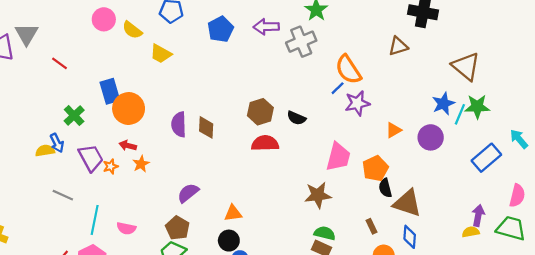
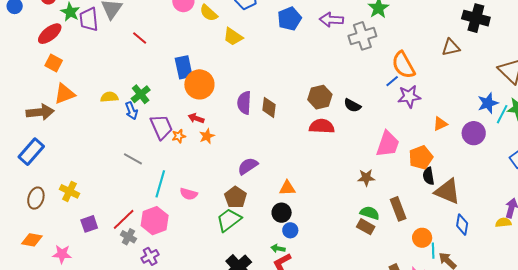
green cross: (74, 116) -> (141, 94), moved
yellow semicircle: (45, 151) -> (109, 97), moved
brown star: (318, 195) -> (366, 178), size x0.7
brown rectangle: (371, 226) -> (398, 209), moved, size x1.6
blue diamond: (410, 237) -> (462, 225), moved

